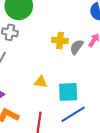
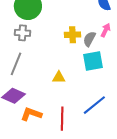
cyan square: (68, 92) -> (93, 61), moved

